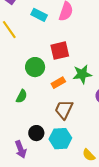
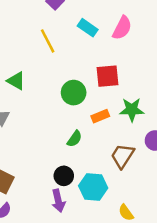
green semicircle: (22, 96) -> (75, 139), moved
brown trapezoid: (64, 109) -> (122, 156), moved
purple arrow: (21, 149) -> (58, 201), moved

